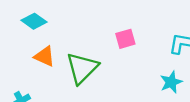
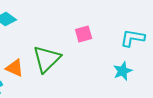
orange triangle: (45, 56) -> (15, 68), moved

